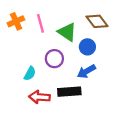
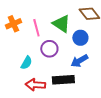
orange cross: (16, 21) -> (13, 24), moved
pink line: (41, 23) -> (36, 28), moved

